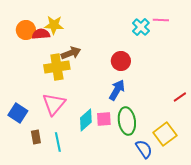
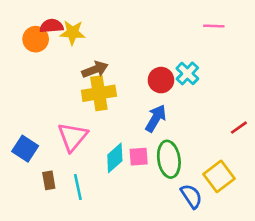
cyan cross: (141, 27) -> (187, 73), moved
red semicircle: (41, 34) -> (51, 26), moved
yellow cross: (57, 67) -> (99, 93), moved

